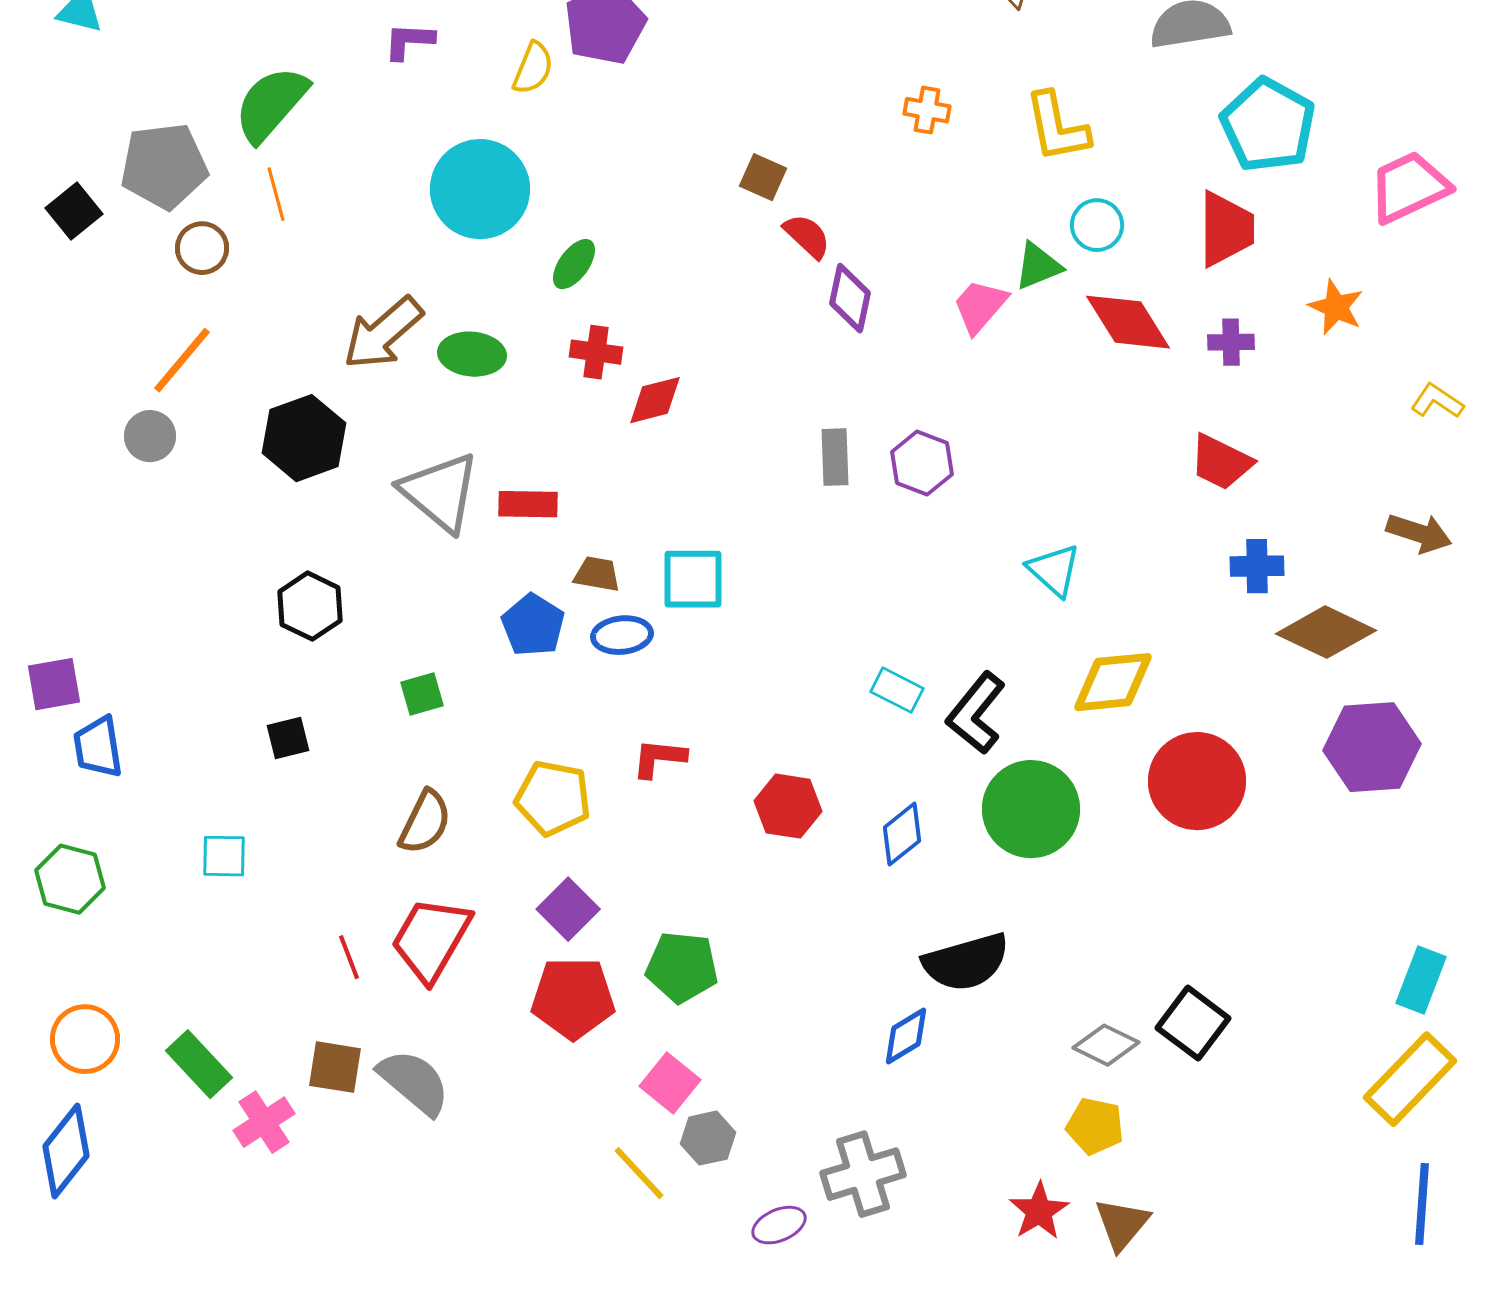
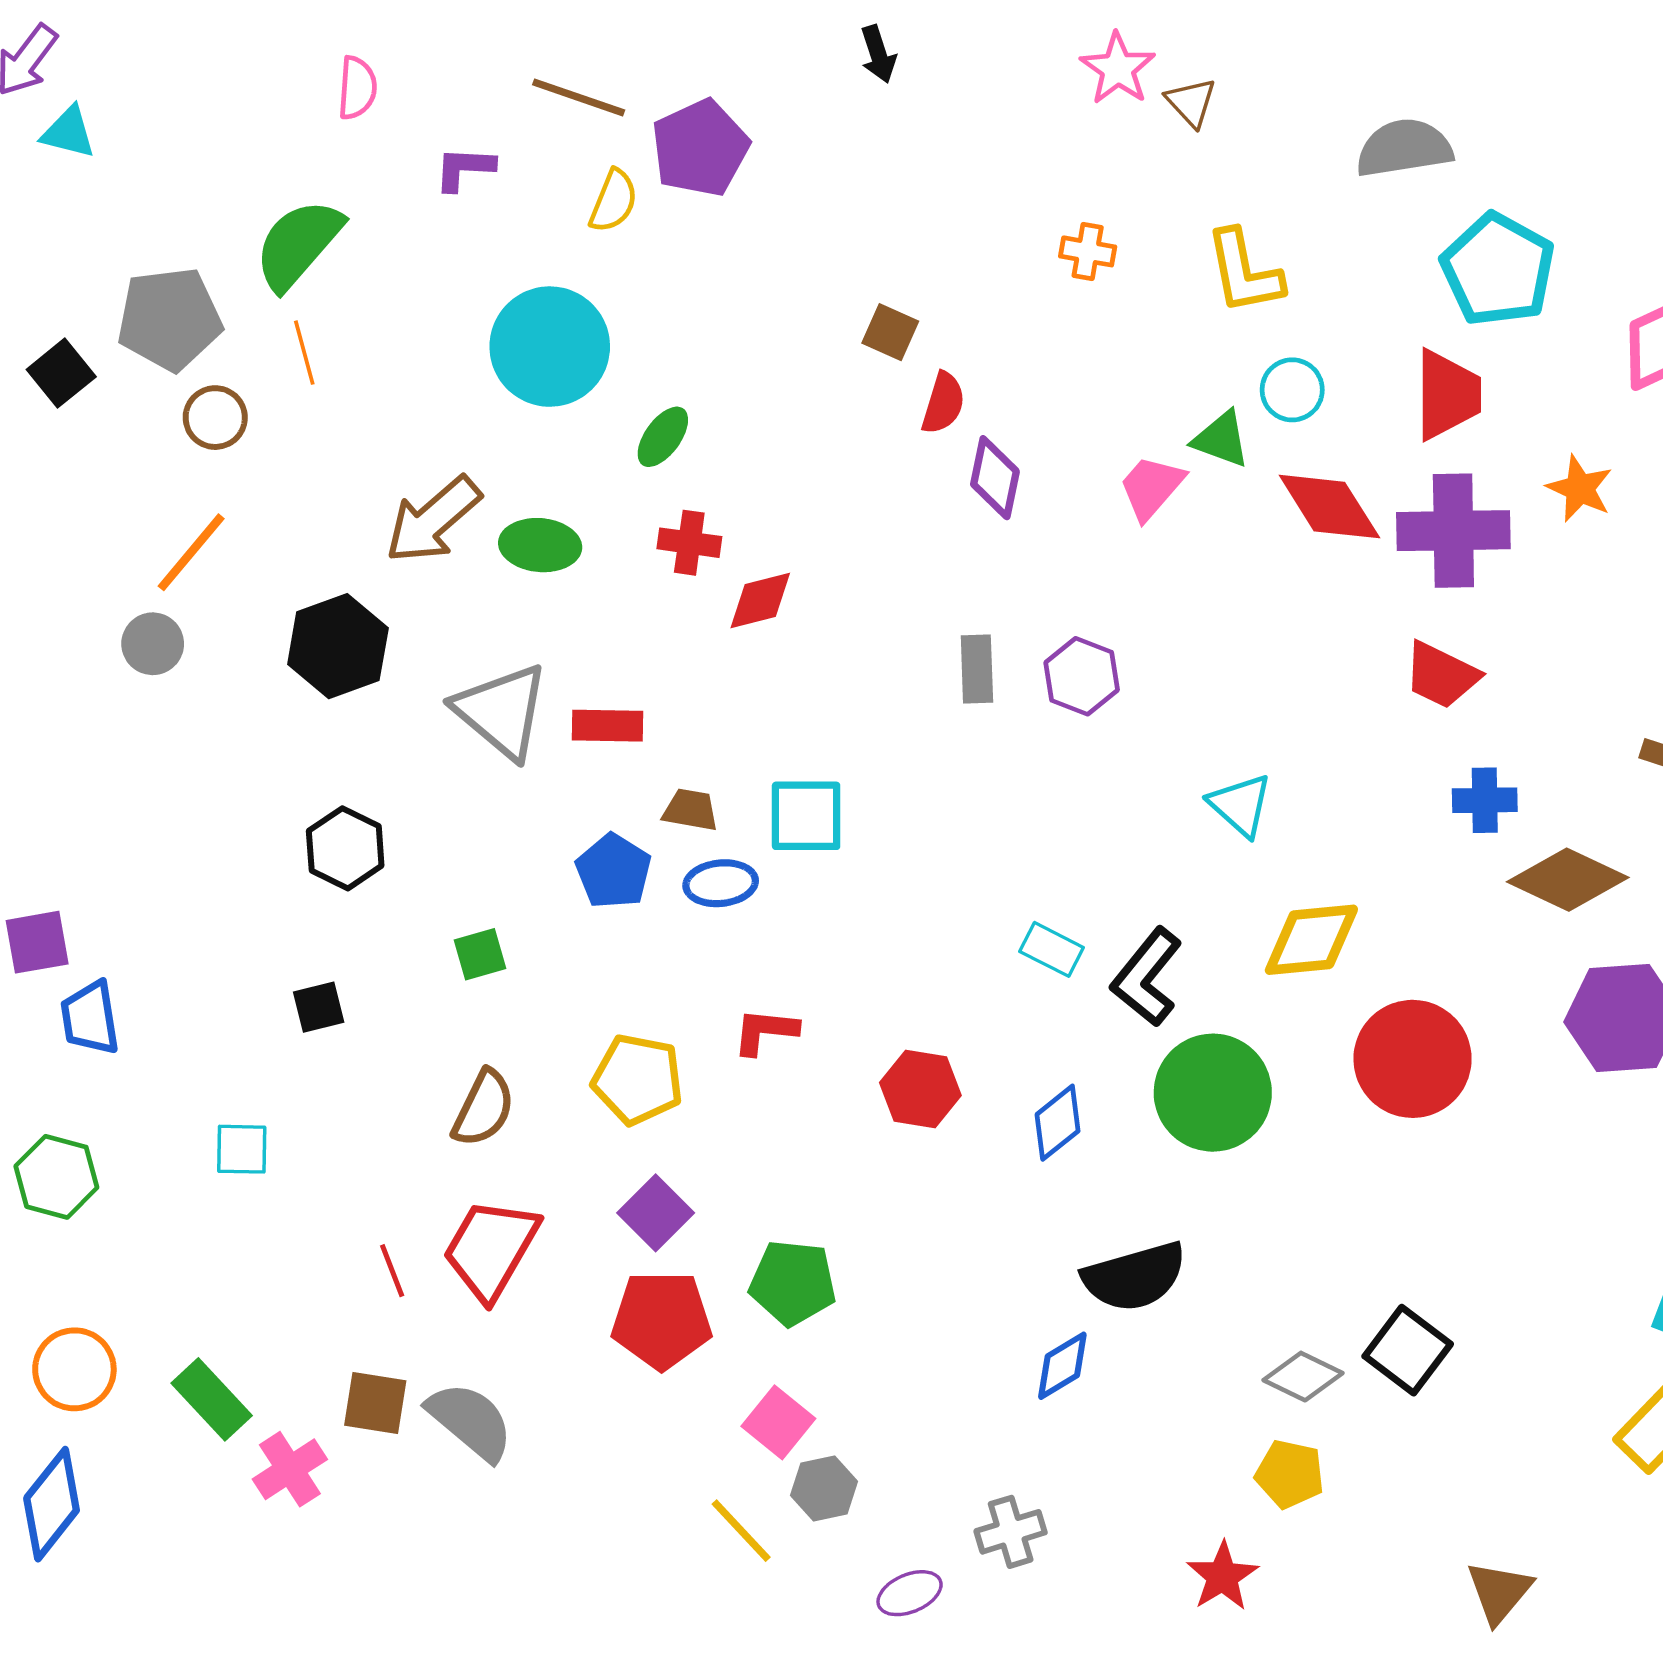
red semicircle: (807, 236) -> (943, 403), turned 64
green triangle: (1038, 266) -> (1221, 439), turned 42
purple cross: (1231, 342) -> (1453, 531), size x2.0
gray cross: (863, 1174) -> (1011, 1532), size x0.7
brown triangle: (1122, 1224) -> (1499, 1592), moved

